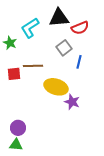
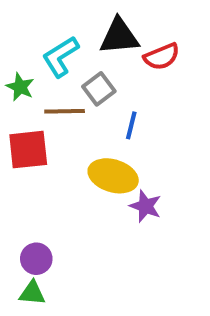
gray square: (64, 48) -> (99, 89), moved
blue line: (79, 62) -> (131, 125), moved
brown line: (33, 66) -> (65, 111), moved
red square: (14, 74) -> (28, 150), size x1.5

